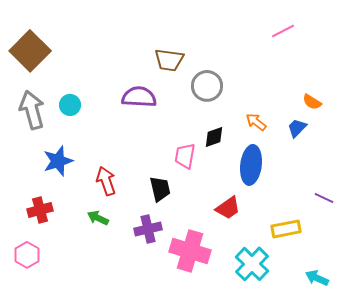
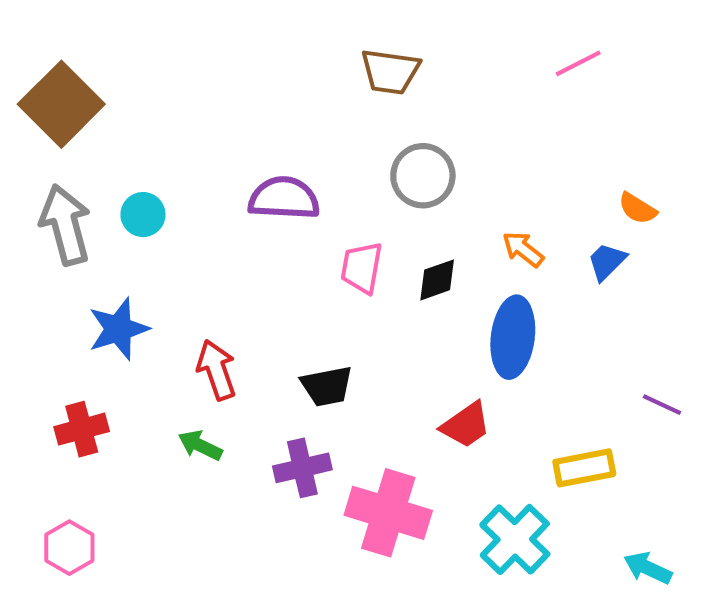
brown trapezoid: (169, 60) -> (390, 72), moved
pink trapezoid: (185, 156) -> (362, 268), moved
black trapezoid: (160, 189) -> (327, 386), turned 92
pink hexagon: (27, 255) -> (69, 548), moved

